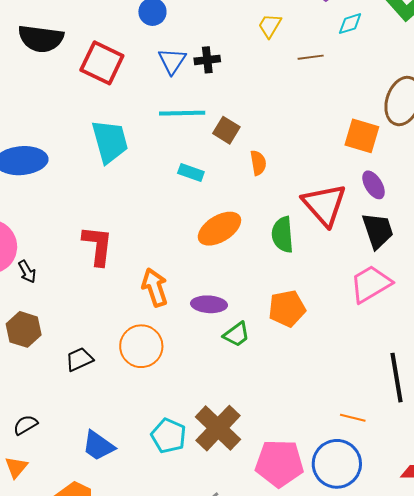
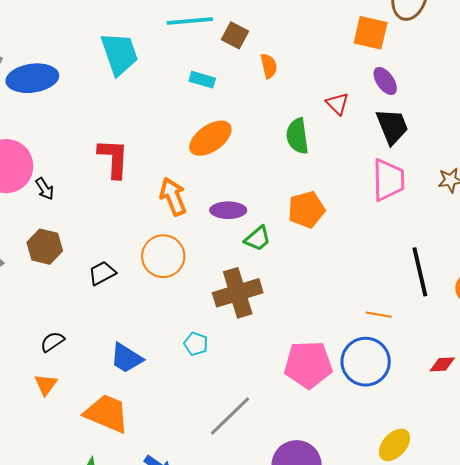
red triangle: (324, 205) -> (337, 104), size x0.5
orange ellipse: (219, 229) -> (210, 138), moved
pink trapezoid: (371, 284) -> (388, 180), turned 123
brown cross: (218, 428) -> (238, 293), moved, turned 33
cyan pentagon: (169, 436) -> (196, 344), size x0.7

